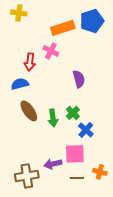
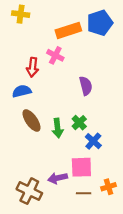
orange cross: (100, 172) -> (109, 187), turned -32
brown cross: (27, 176) -> (29, 191), turned 35

